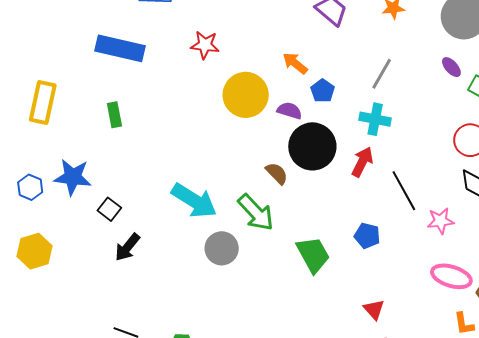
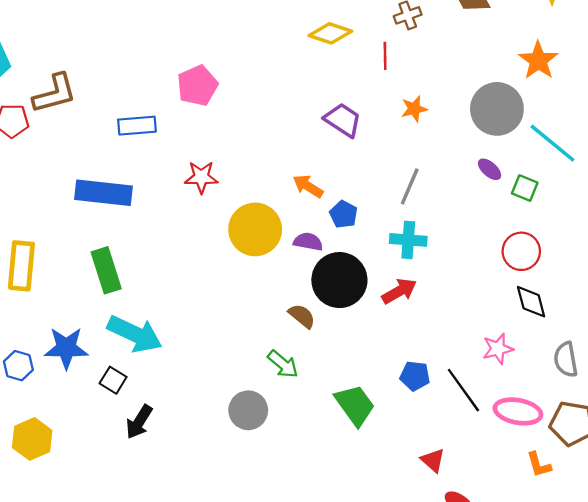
green rectangle: (114, 115) -> (106, 270), size x1.5
red arrow: (362, 162) -> (399, 291), turned 40
black line: (404, 191) -> (463, 390), moved
cyan arrow: (194, 201) -> (135, 334), moved
green arrow: (256, 213) -> (283, 364), size x0.7

